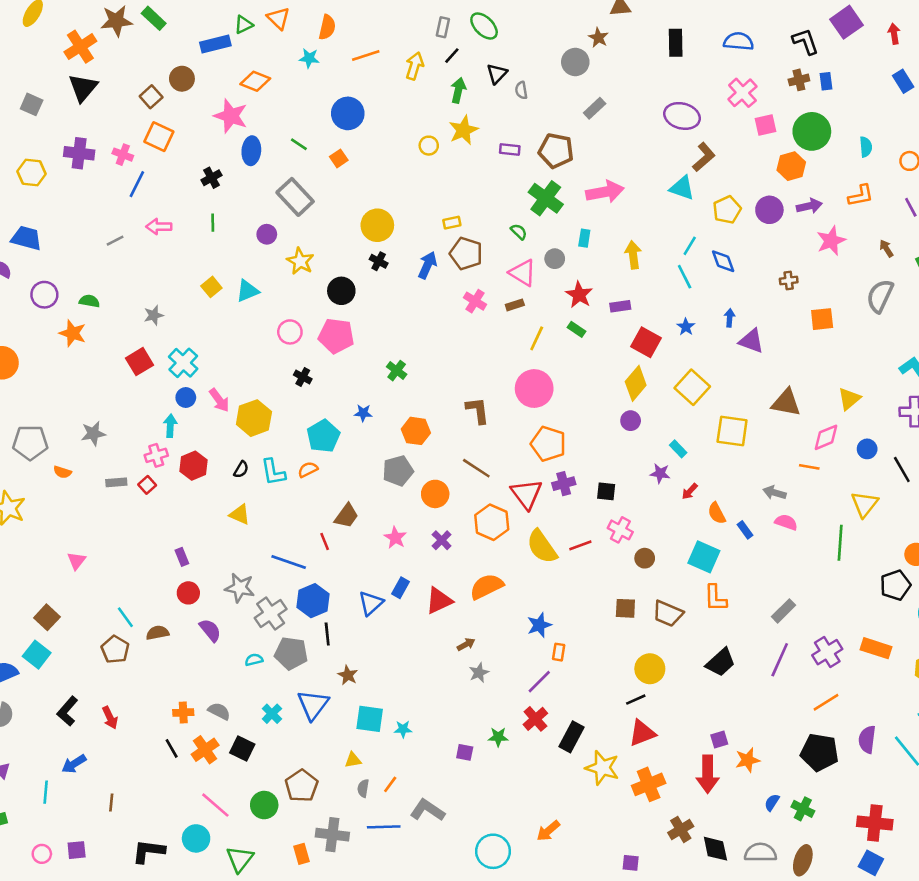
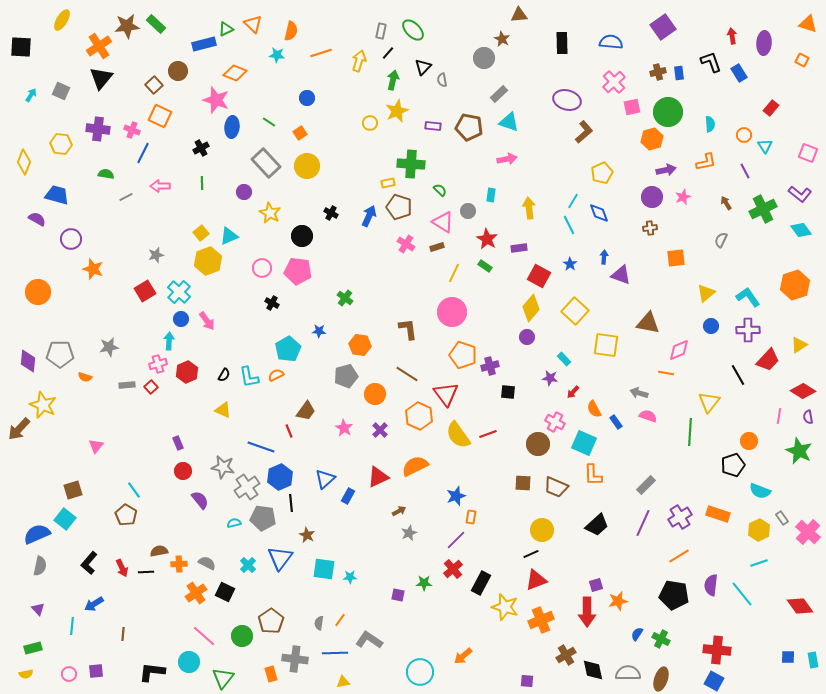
purple square: (847, 22) -> (663, 27), moved
black L-shape: (805, 41) -> (711, 62), moved
blue circle: (348, 113) -> (307, 98), size x0.6
cyan triangle: (682, 188) -> (509, 122), moved
pink arrow: (605, 192) -> (507, 159), size x0.7
green cross: (546, 198) -> (411, 164), moved, turned -32
purple circle: (769, 210) -> (652, 197), moved
yellow circle: (377, 225) -> (307, 166), moved
pink star: (831, 241) -> (683, 197), size x0.7
gray semicircle: (880, 296) -> (721, 240), size x0.6
green semicircle: (89, 301) -> (106, 174), moved
yellow triangle: (849, 399) -> (706, 293), moved
yellow hexagon: (254, 418) -> (208, 261), moved
blue circle: (867, 449) -> (711, 326), moved
purple cross: (564, 484) -> (490, 366), moved
pink cross: (620, 530) -> (555, 422), moved
brown circle: (645, 558) -> (538, 444), size x1.5
blue rectangle: (400, 588) -> (348, 496), moved
brown square: (47, 617) -> (73, 490), turned 30
brown semicircle: (157, 633) -> (159, 551), moved
black line: (172, 748) -> (146, 572), moved, turned -63
yellow triangle: (353, 760) -> (343, 682), moved

